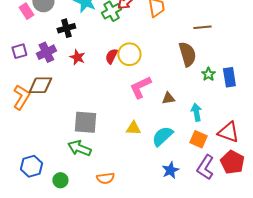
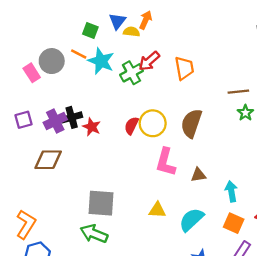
black cross: (66, 28) -> (72, 117), moved
brown semicircle: (187, 54) -> (191, 123), moved, turned -145
green star: (208, 74) -> (245, 113), moved
pink L-shape: (140, 87) -> (166, 162), turned -50
orange L-shape: (21, 97) -> (26, 224), moved

